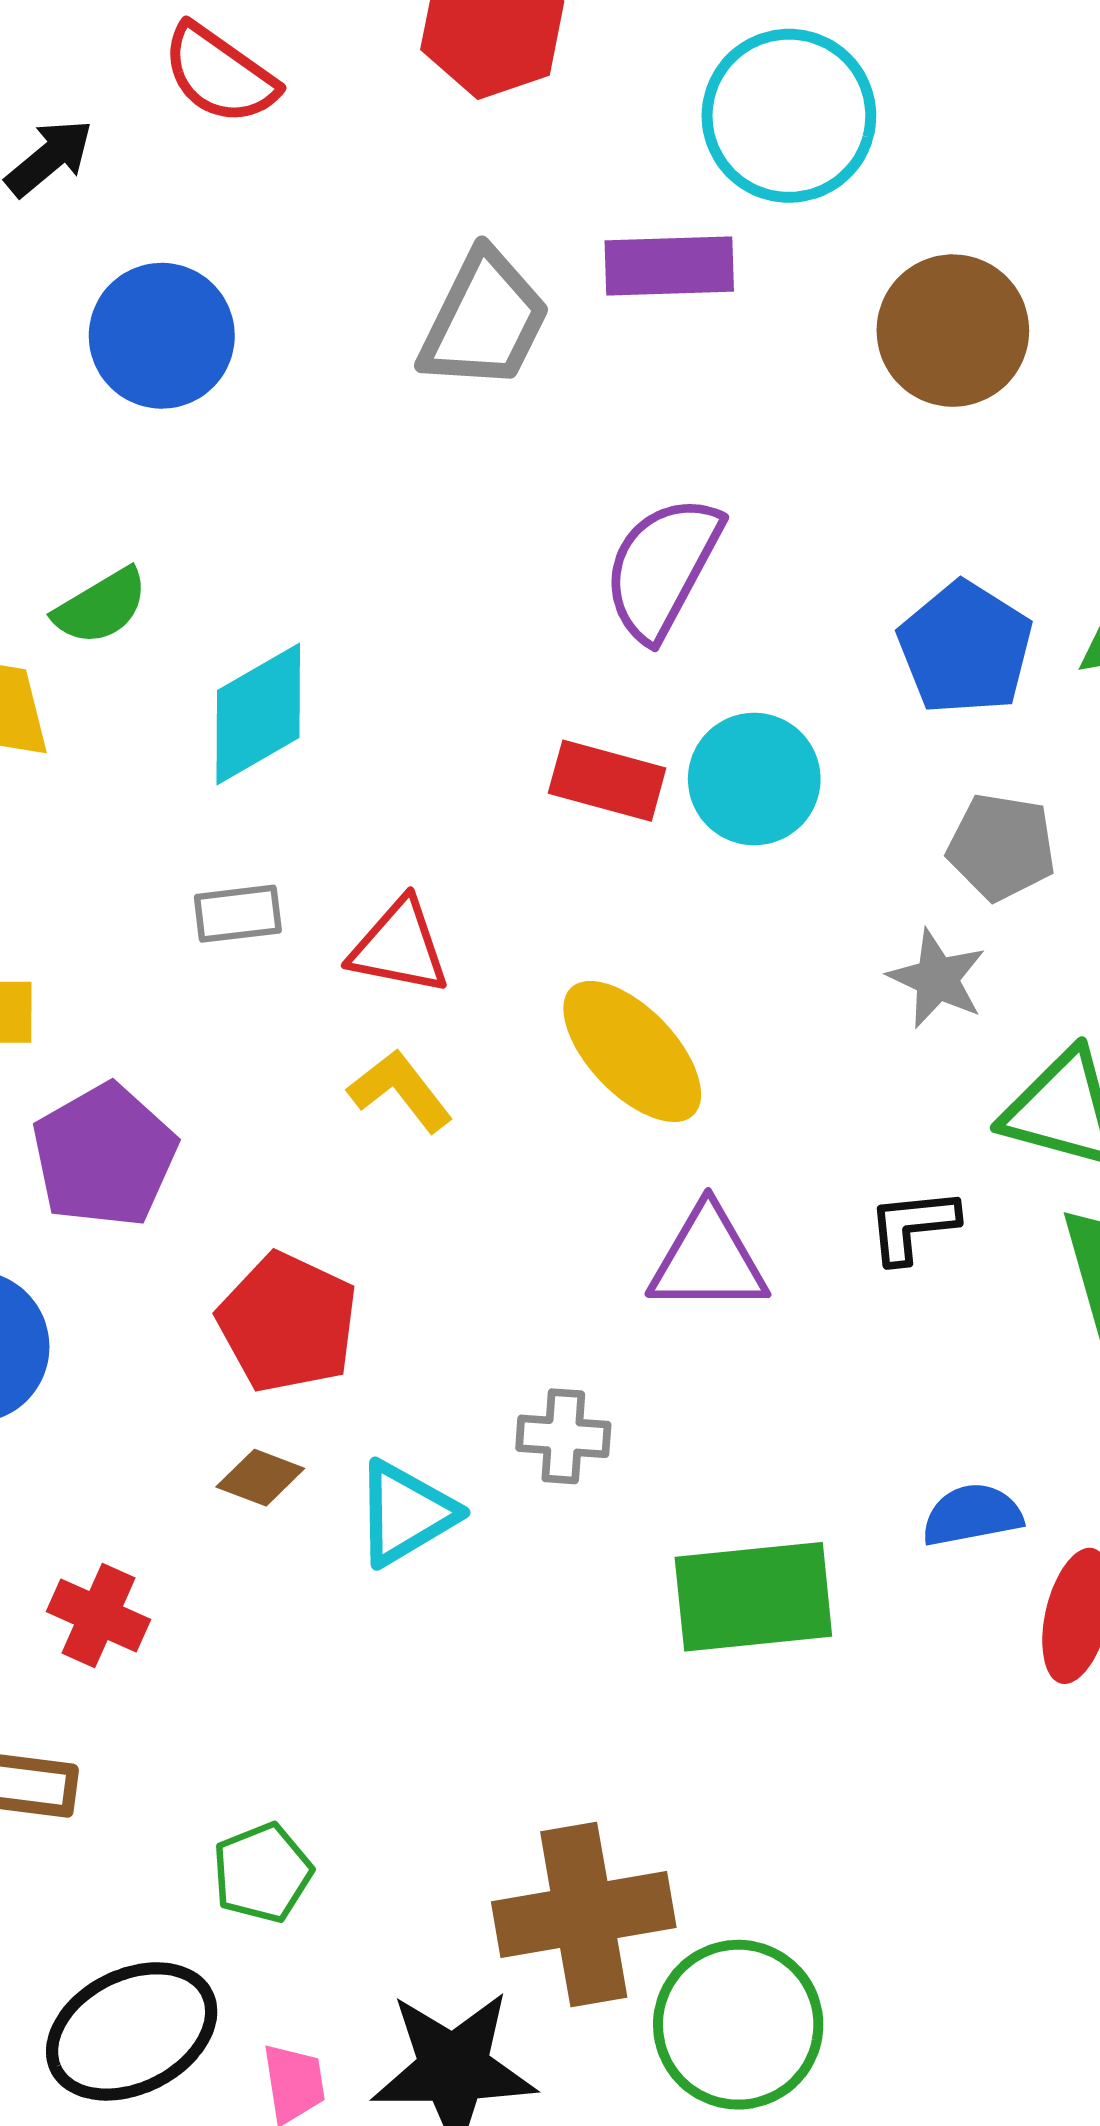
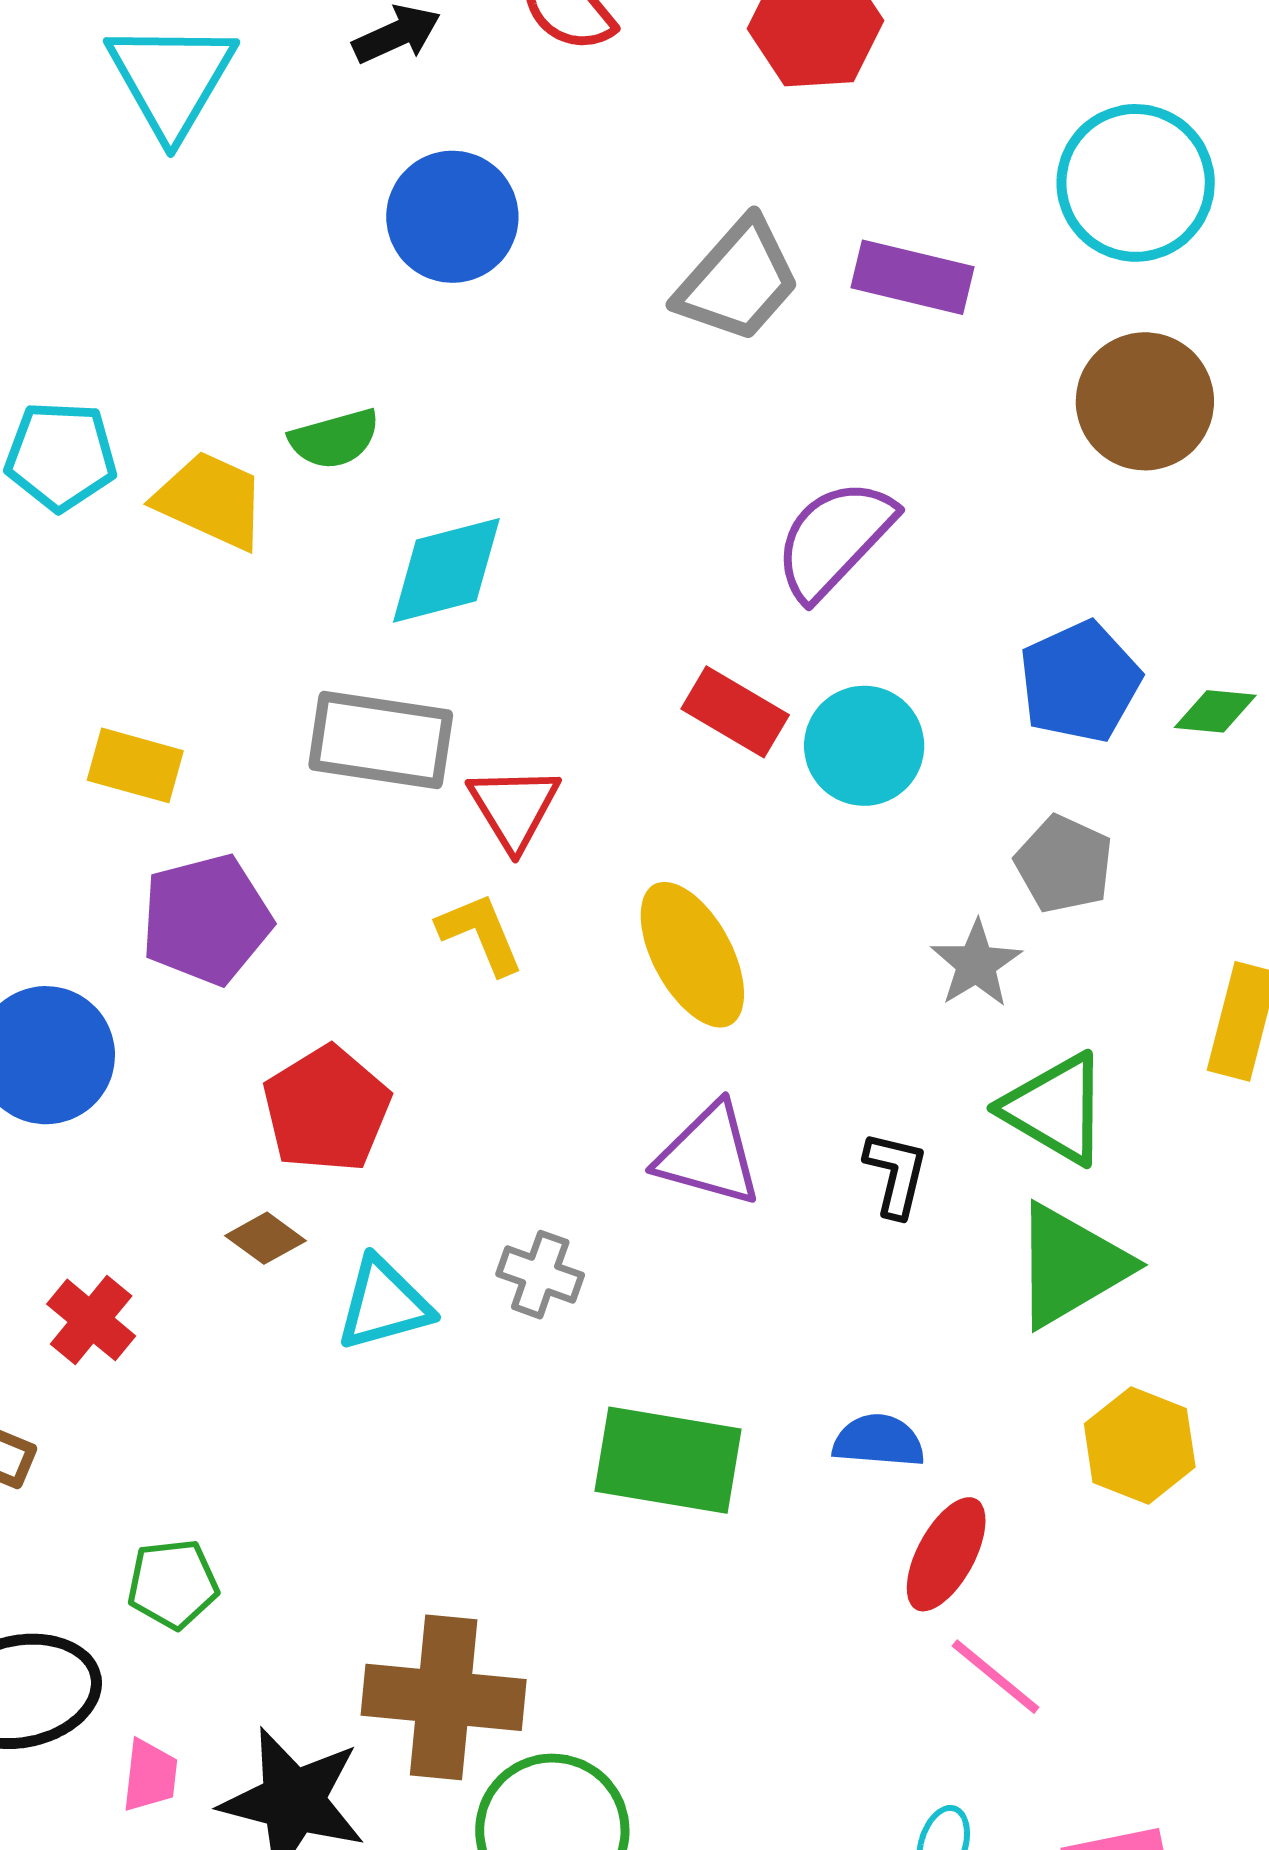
cyan circle: (789, 116) -> (1136, 183), moved
gray rectangle: (238, 914) -> (381, 740), size x1.8
red triangle: (399, 947) -> (514, 808), turned 32
black L-shape: (913, 1226) -> (896, 1174), turned 94

